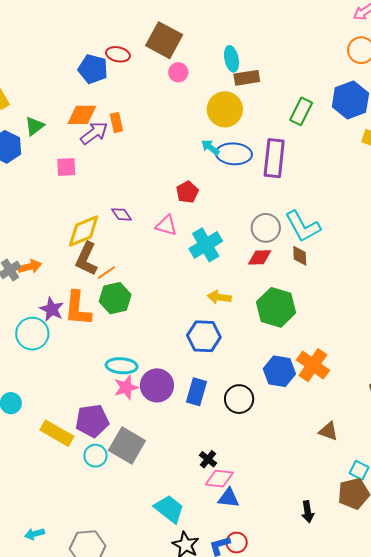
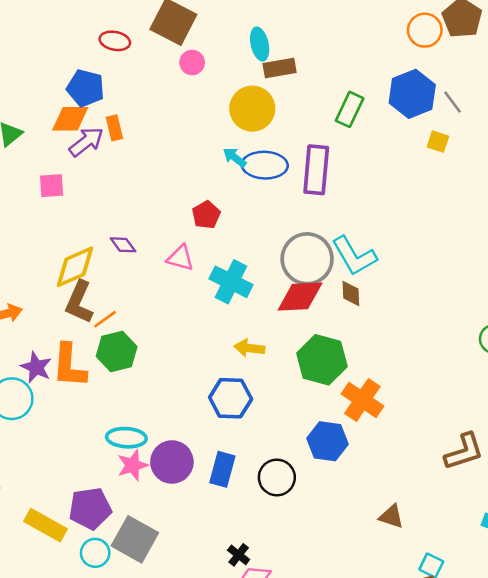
blue pentagon: (93, 69) -> (86, 88), moved
gray circle: (266, 228) -> (307, 259), size x1.4
cyan cross: (206, 245) -> (231, 282), turned -32
red diamond: (260, 257) -> (300, 296), size x1.5
orange cross: (313, 365) -> (362, 400), moved

